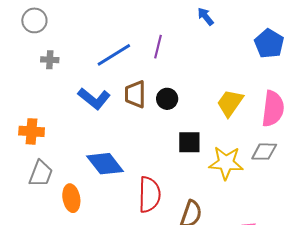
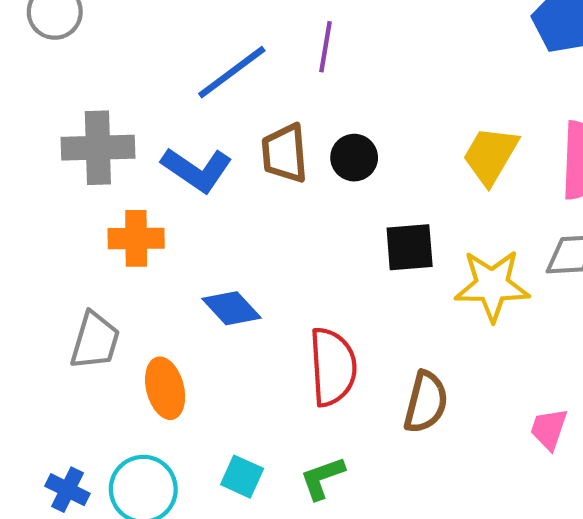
gray cross: (50, 60) -> (98, 148), moved, size x1.8
orange cross: (32, 131) -> (136, 238), moved
blue diamond: (105, 164) -> (231, 308), size x0.7

